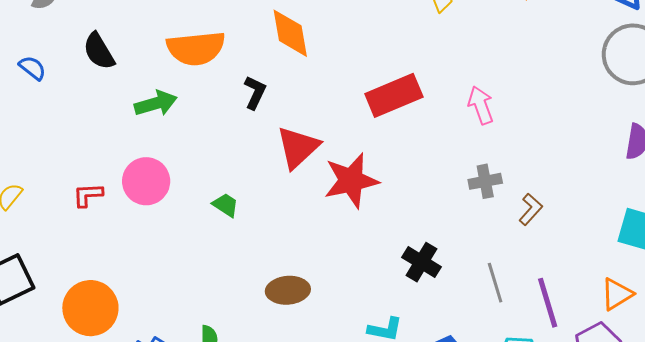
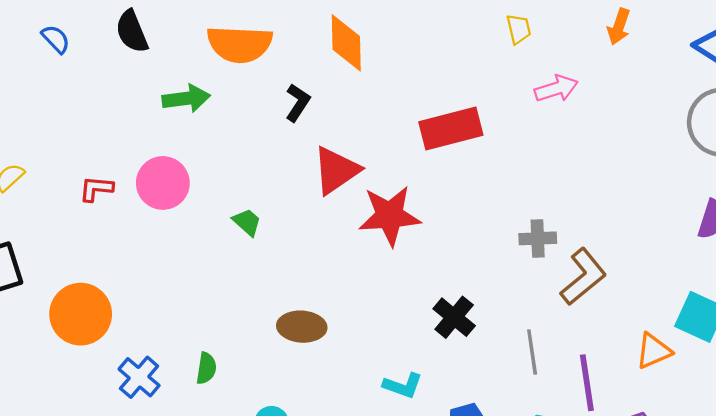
pink arrow: (481, 105) -> (556, 89), moved, turned 84
brown L-shape: (531, 209) -> (583, 277), size x1.6
orange triangle: (617, 294) -> (653, 351), moved

